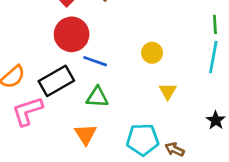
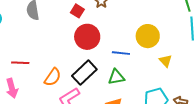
yellow circle: (152, 53) -> (148, 36), size x1.5
blue line: (95, 61) -> (121, 53), moved

